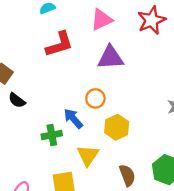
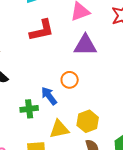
yellow hexagon: (117, 127) -> (88, 121), moved
yellow triangle: (88, 155) -> (59, 129), turned 40

